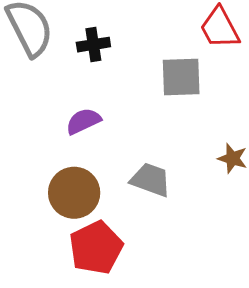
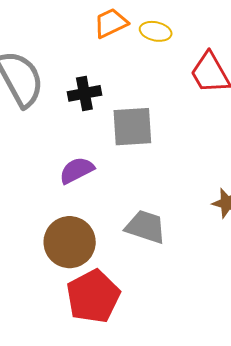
gray square: (181, 77) -> (132, 127), moved

